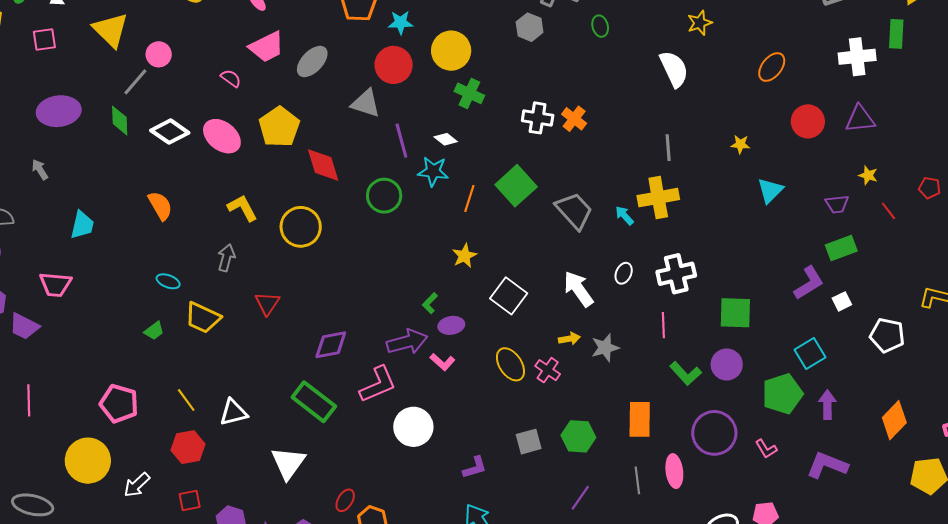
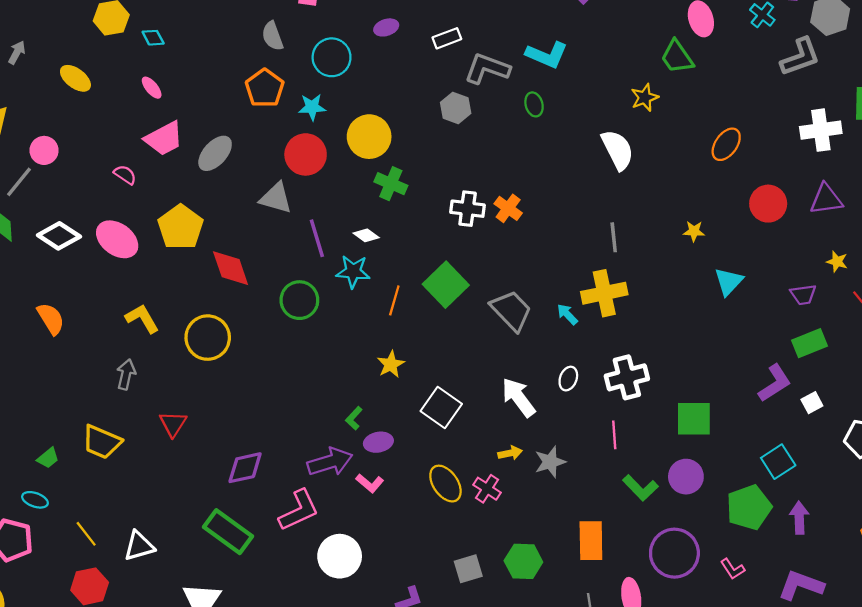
cyan ellipse: (168, 281) -> (35, 500), moved

